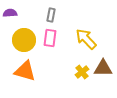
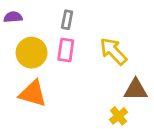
yellow cross: (82, 72) -> (119, 116), moved

